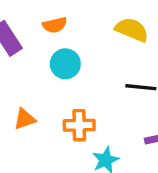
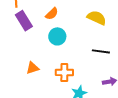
orange semicircle: (55, 25) -> (52, 14), turned -32

